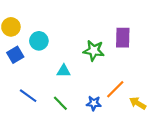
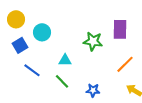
orange line: (115, 89) -> (125, 64), moved
blue line: (28, 96) -> (32, 70), moved
green line: (60, 103) -> (62, 81), moved

